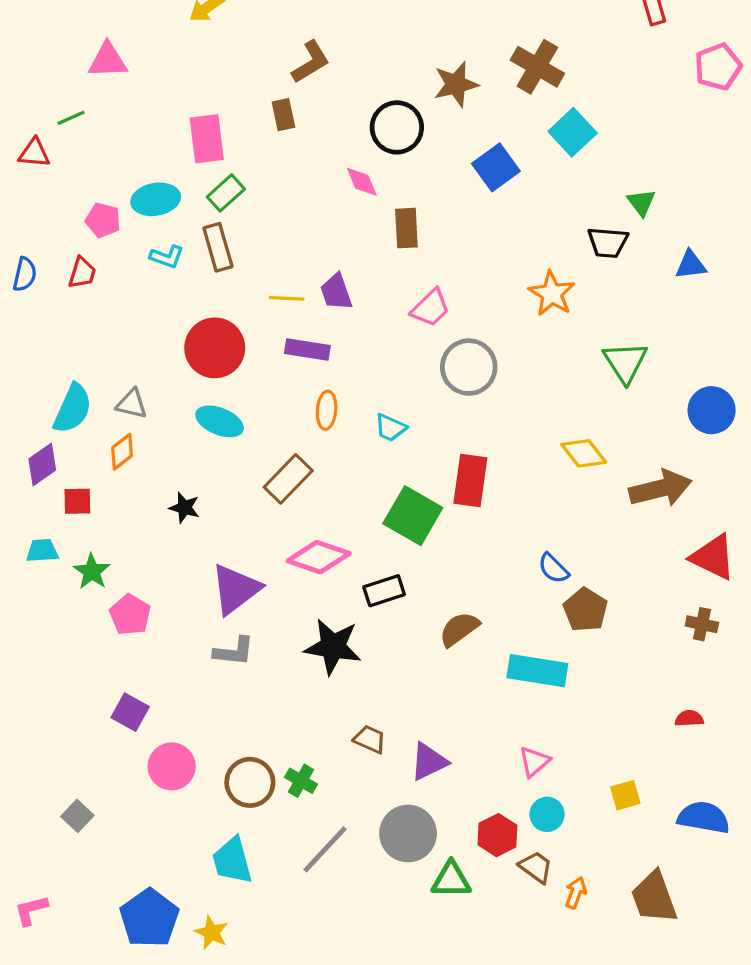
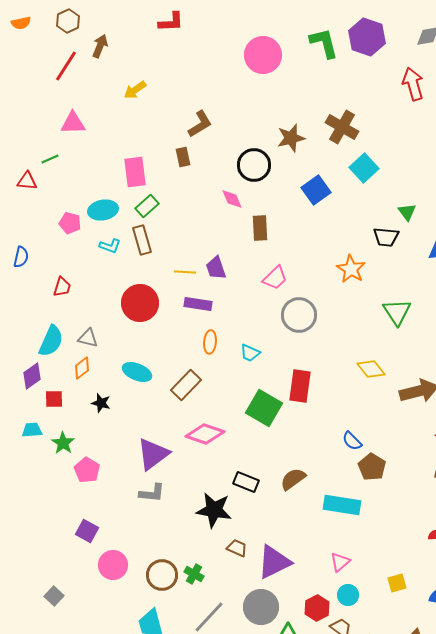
red trapezoid: (82, 273) -> (62, 287), moved
cyan ellipse: (220, 421) -> (137, 372), moved
black star: (184, 508) -> (101, 403), moved
black rectangle: (384, 591) -> (246, 482), moved, turned 40
black star: (333, 647) -> (214, 510), moved
purple triangle: (429, 762) -> (274, 562), size x1.4

